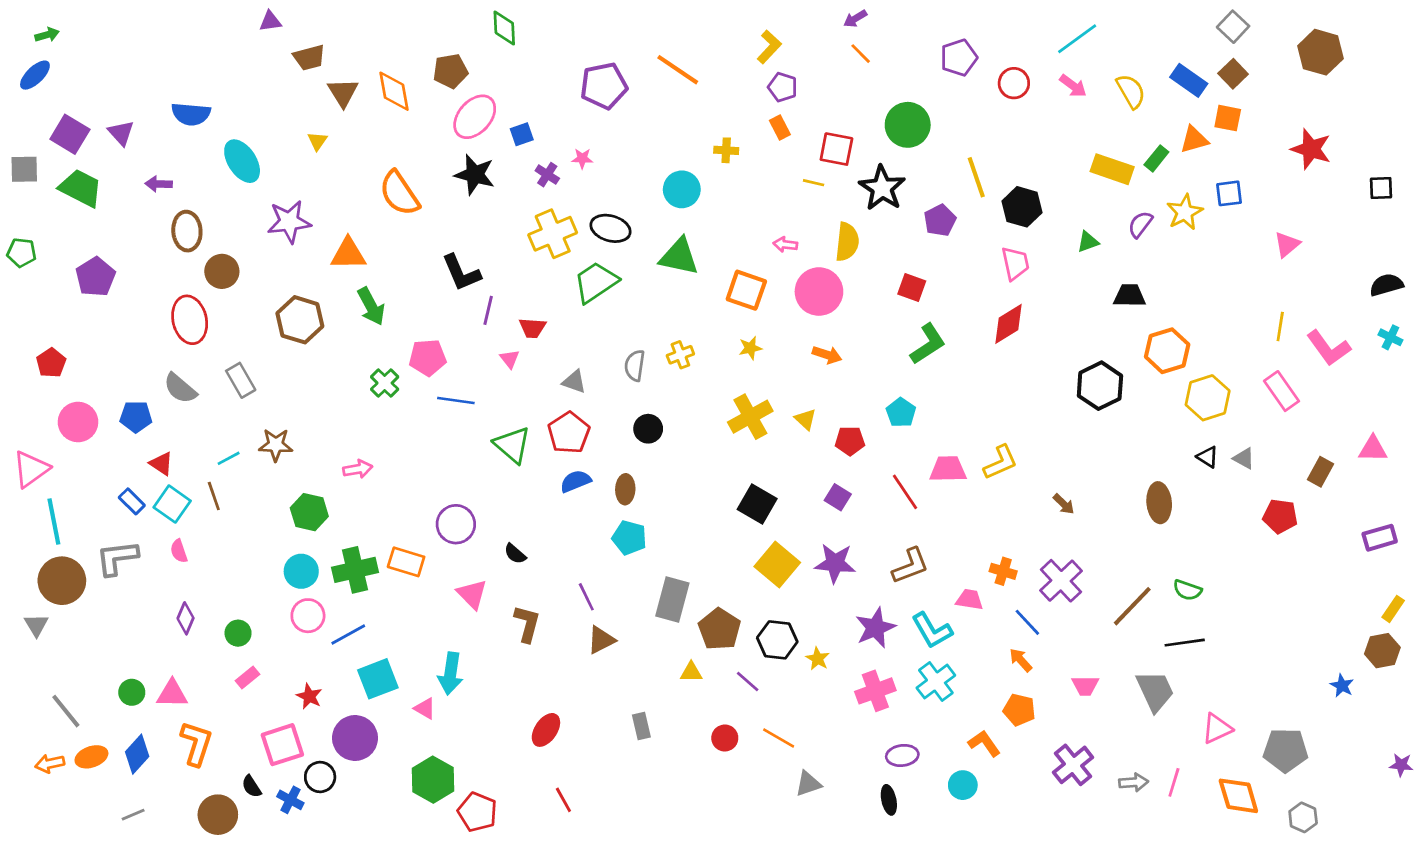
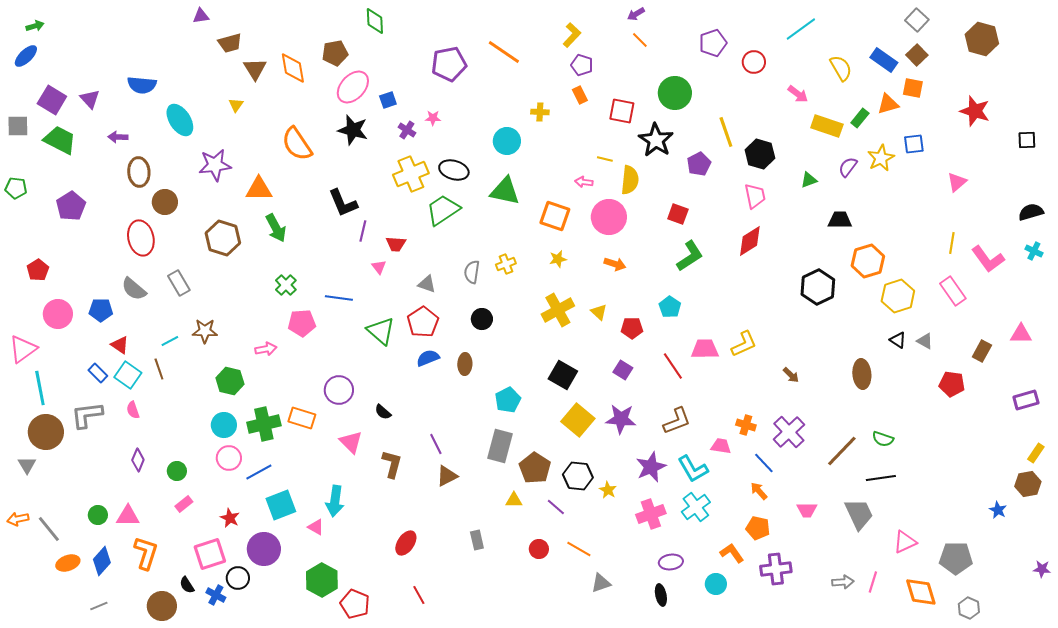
pink arrow: (1073, 86) -> (798, 94), moved
yellow line: (814, 183) -> (605, 159), moved
pink pentagon: (428, 357) -> (302, 323), moved
cyan pentagon: (629, 538) -> (508, 400), moved, turned 30
orange arrow: (50, 764) -> (18, 519), moved
purple cross: (1073, 765) -> (776, 569), moved, turned 32

